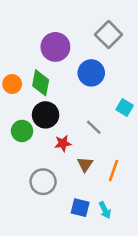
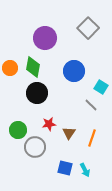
blue circle: (91, 73) -> (74, 71), moved
gray line: (94, 127) -> (91, 105), moved
green circle: (22, 131) -> (18, 130), moved
red star: (63, 143) -> (49, 124), moved

